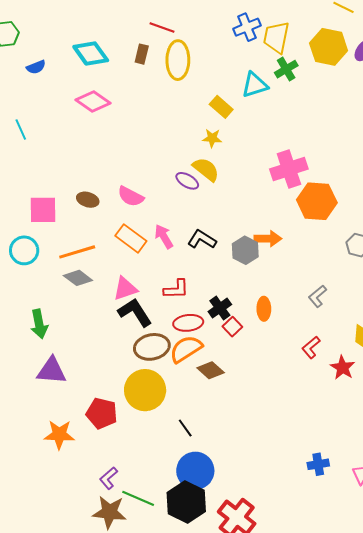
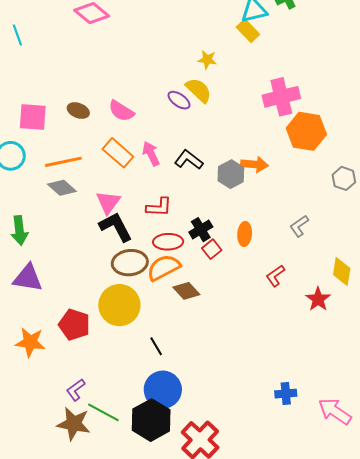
yellow rectangle: (221, 107) -> (248, 31), moved
pink triangle: (125, 289) -> (108, 202), turned -40
red L-shape: (311, 347) -> (275, 276), moved

